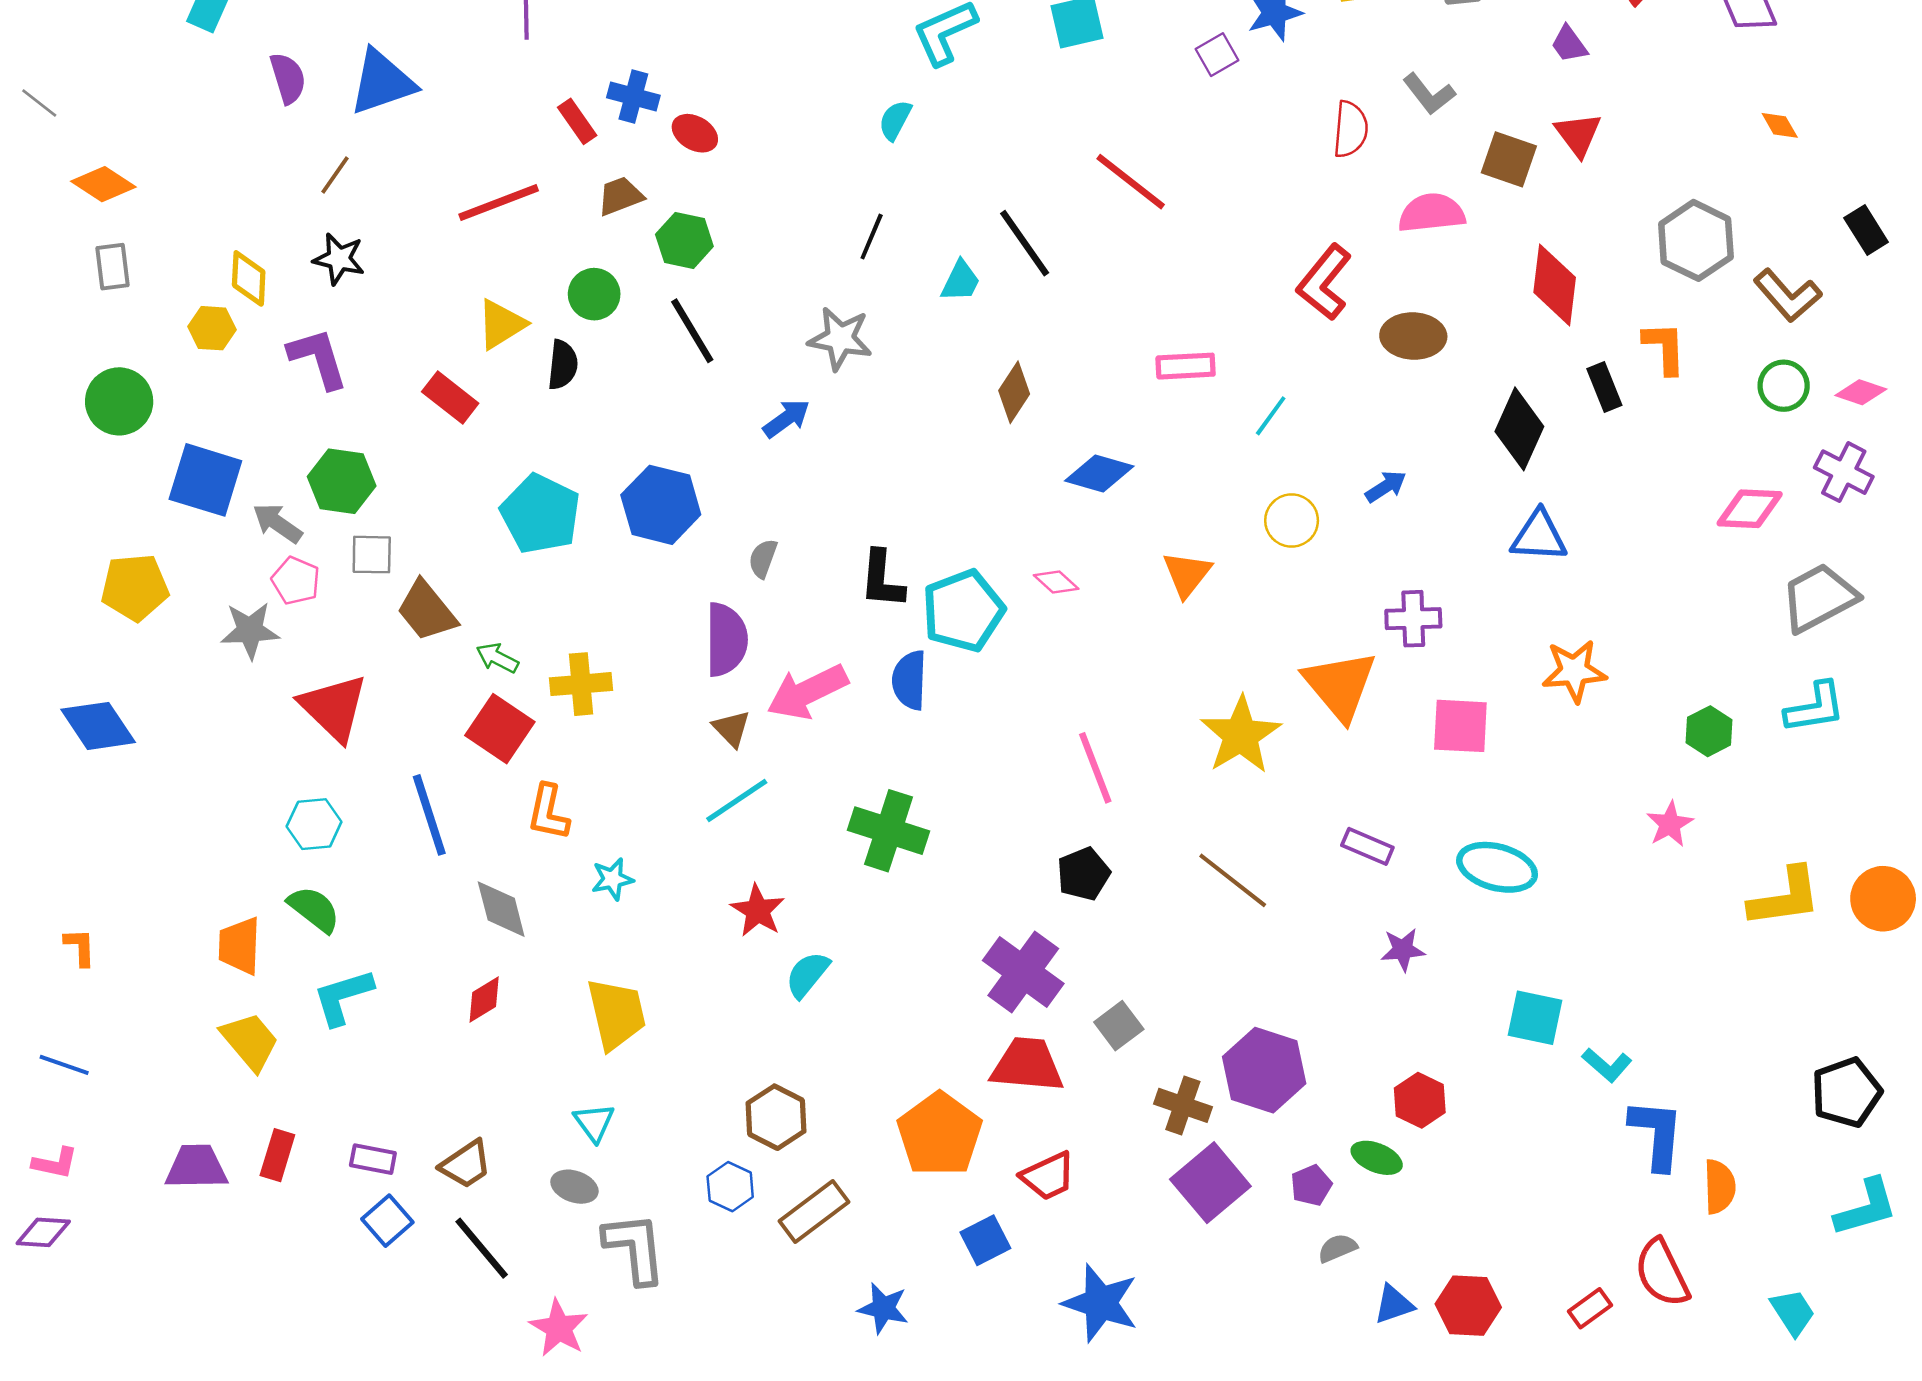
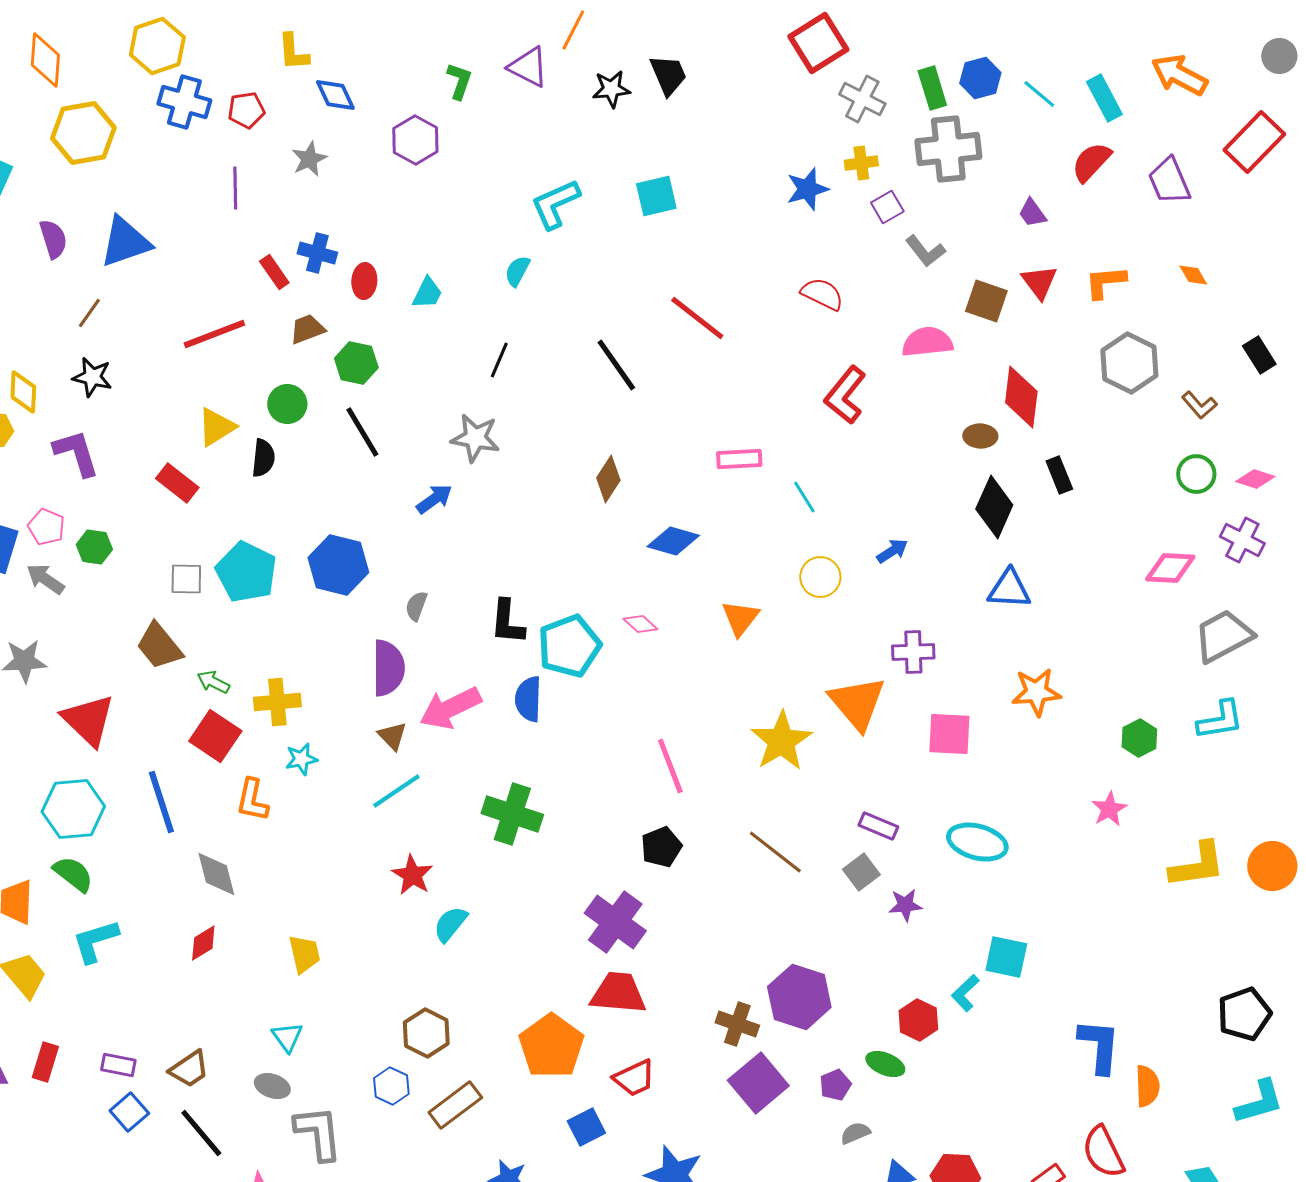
purple square: (1217, 55) -> (887, 207), moved
red semicircle: (1350, 129) -> (822, 294), moved, turned -69
red ellipse: (695, 133) -> (364, 281), turned 64
cyan trapezoid: (961, 281) -> (427, 293), moved
brown L-shape: (1788, 295) -> (1199, 405), size x0.7
brown ellipse: (1413, 336) -> (980, 436), moved, size x0.7
orange L-shape: (1665, 348) -> (1105, 282), moved, turned -93
cyan line: (1271, 416) -> (804, 497), turned -68
green hexagon: (342, 481) -> (94, 547), size x0.7
gray square: (372, 555) -> (186, 579), moved
pink pentagon: (296, 581) -> (46, 527), moved
cyan hexagon: (314, 824) -> (73, 809), size x1.5
cyan star: (612, 879) -> (301, 759), moved
yellow trapezoid: (616, 1014) -> (304, 954), size x0.7
gray square: (1119, 1026) -> (861, 872), moved
cyan L-shape: (1607, 1065) -> (965, 993), moved, turned 96

